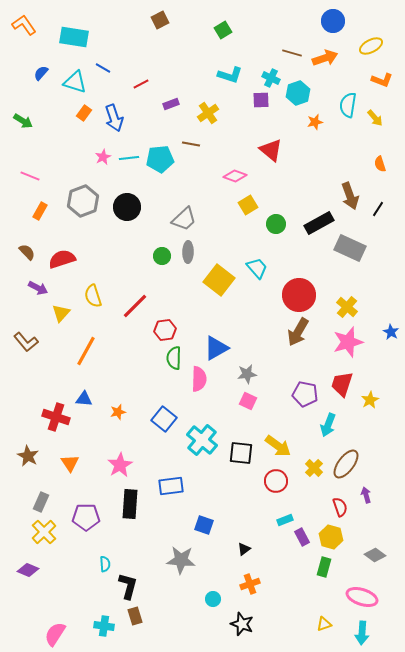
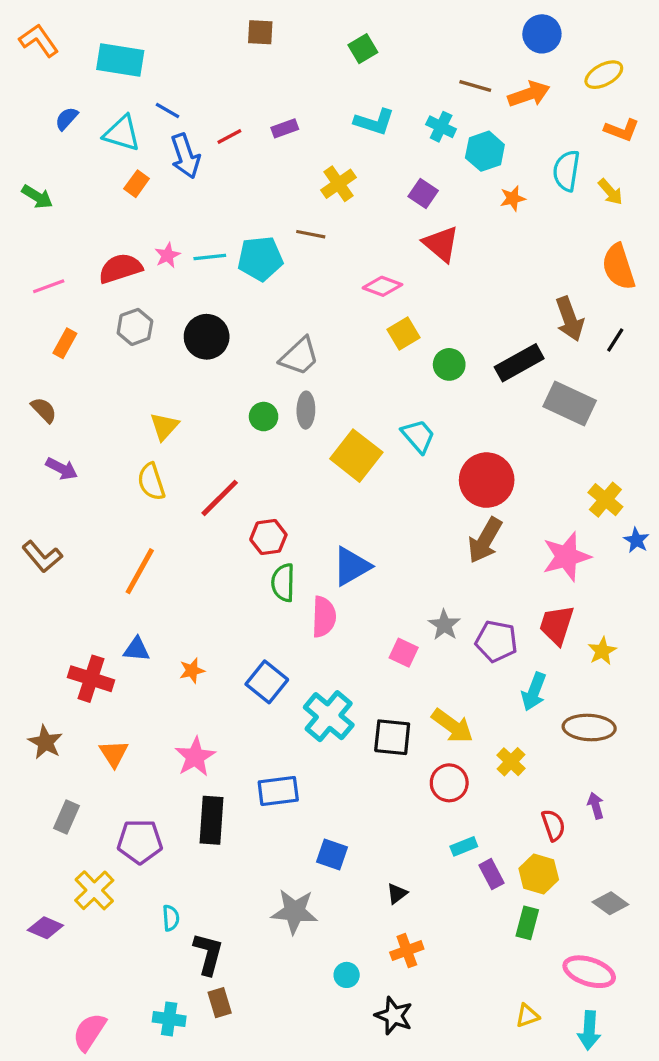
brown square: (160, 20) -> (260, 32), turned 30
purple square: (261, 100) -> (423, 193), moved, turned 36
purple rectangle: (171, 104) -> (285, 128), moved
blue arrow: (114, 118) -> (185, 156), moved
orange semicircle: (380, 164) -> (618, 267), size x1.8
pink line: (30, 176) -> (49, 286), turned -42
gray hexagon: (83, 201) -> (135, 327), size x0.7
red semicircle: (62, 259) -> (120, 268), moved
yellow cross: (347, 307) -> (605, 500), moved
yellow triangle: (61, 313) -> (164, 426), moved
gray star: (247, 374) -> (444, 625), moved, turned -30
brown ellipse: (346, 464) -> (589, 728), moved, turned 56
yellow cross: (44, 532) -> (94, 890), moved

